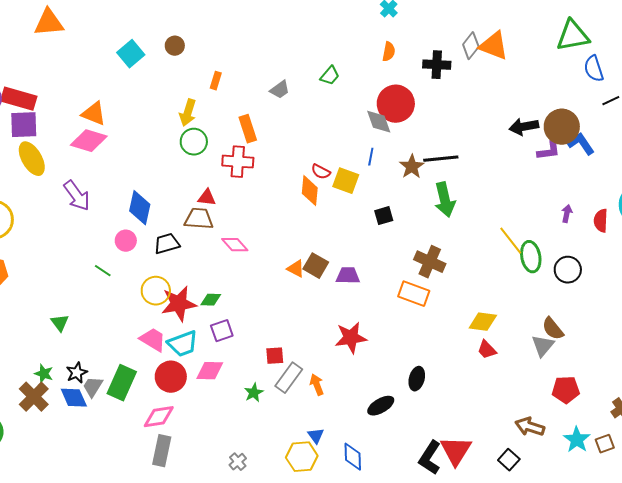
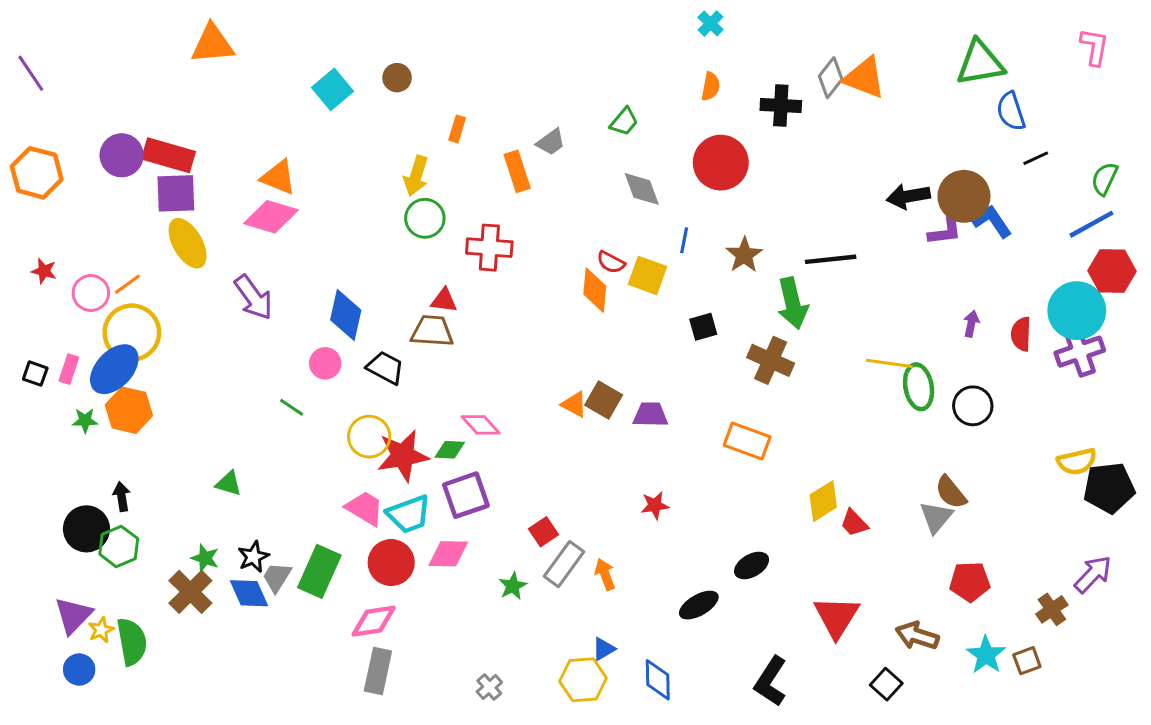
gray diamond: (379, 122) -> (642, 189), moved
orange rectangle: (248, 129) -> (517, 171), moved
black line: (441, 159) -> (831, 259), moved
yellow line: (511, 241) -> (889, 363), turned -44
black trapezoid: (167, 244) -> (385, 368), turned 44
pink diamond: (235, 245) -> (481, 425), moved
brown cross: (430, 262) -> (771, 360), moved
yellow diamond: (483, 322) -> (823, 501), moved, turned -40
green triangle: (60, 323) -> (229, 483), turned -36
purple square: (222, 331) -> (466, 495), size x1.4
red star: (351, 338) -> (655, 505), size x0.6
red square: (275, 356) -> (544, 532), turned -30
black ellipse: (417, 379) -> (752, 565), turned 45
blue triangle: (316, 436) -> (604, 649), turned 36
red triangle: (456, 451) -> (837, 617), moved

